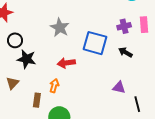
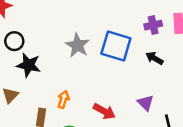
gray star: (60, 28) -> (77, 45), moved
red arrow: (66, 63) -> (104, 111), moved, turned -144
purple triangle: (119, 87) -> (146, 103), turned 32

